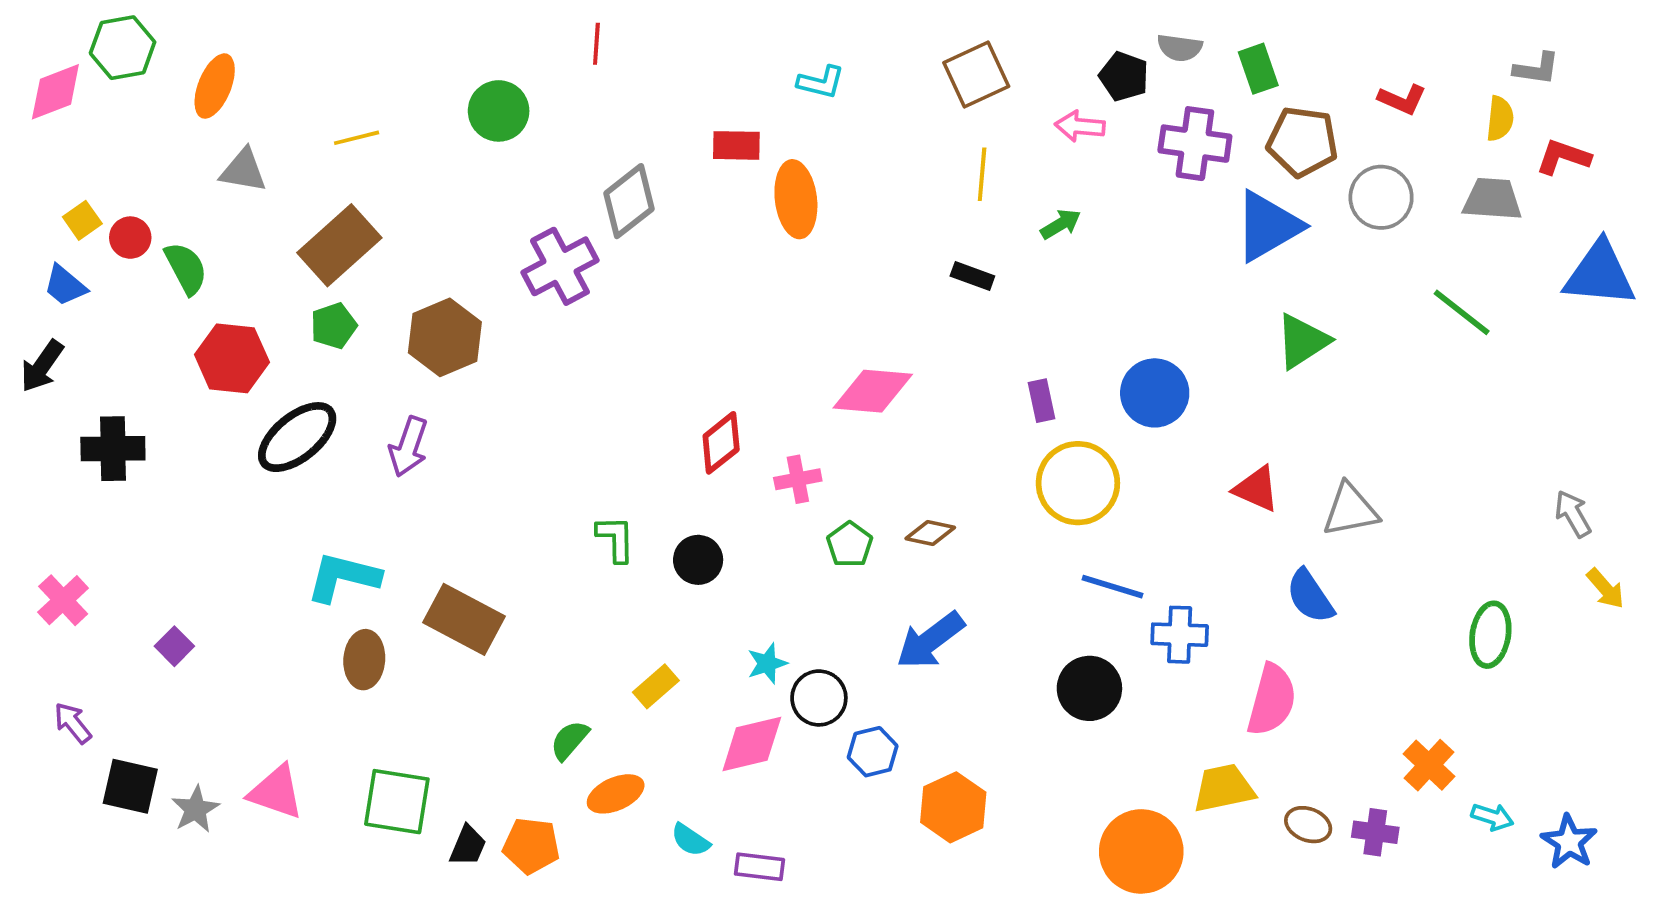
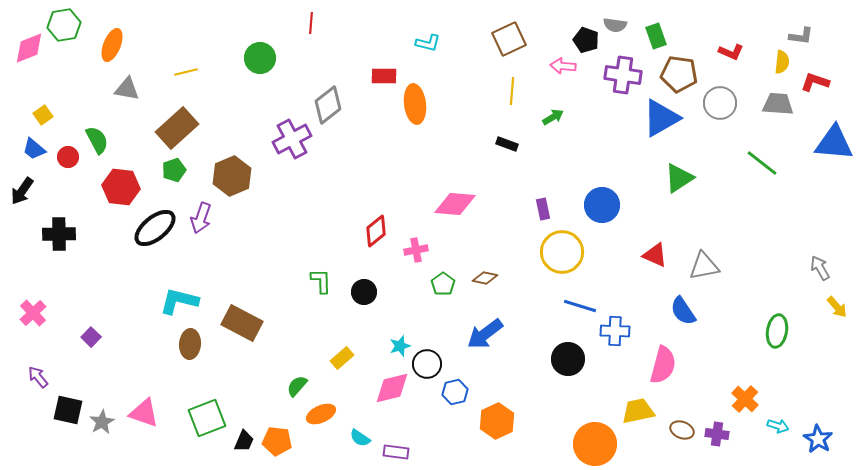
red circle: (130, 238) -> (68, 157), moved
purple arrow: (408, 447) -> (201, 218), moved
green square: (397, 802) -> (207, 418), turned -30

